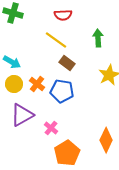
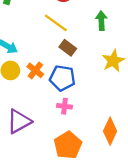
purple triangle: (22, 115) -> (19, 121), moved
pink cross: (51, 128) -> (65, 106), moved, turned -32

